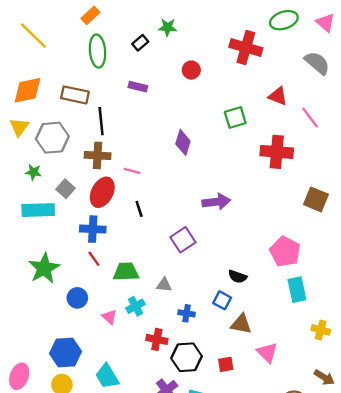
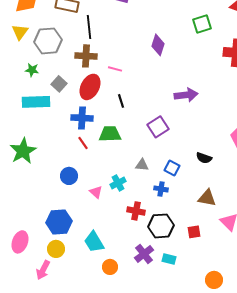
green star: (44, 268) -> (23, 151), moved
green trapezoid: (126, 272) -> (110, 134), moved
blue square: (222, 300) -> (172, 168), moved

